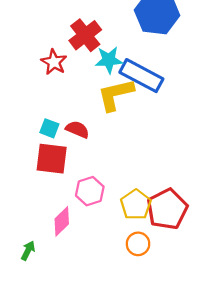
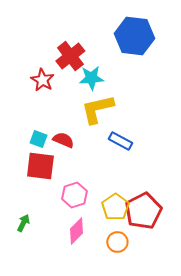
blue rectangle: (141, 76) -> (120, 141), moved, size x0.6
pink diamond: (62, 221) -> (76, 231), moved
green arrow: (28, 251) -> (23, 223), moved

